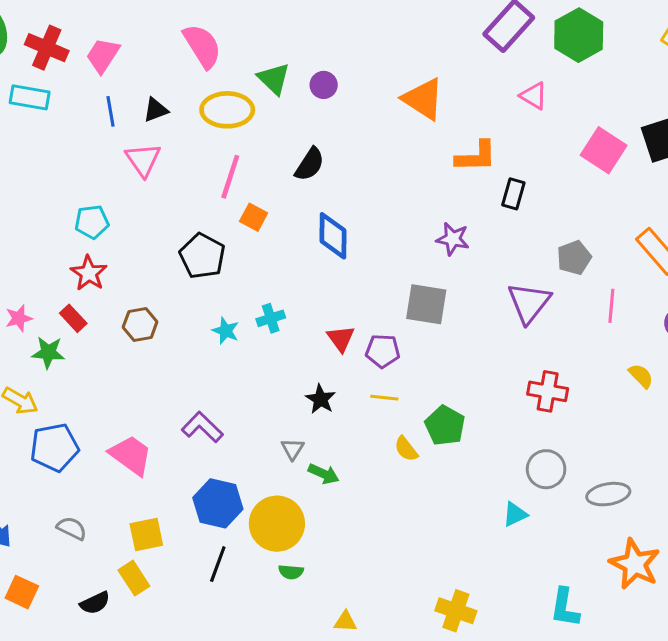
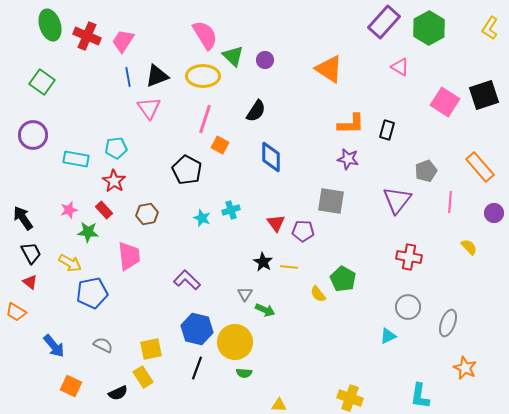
pink semicircle: (202, 46) -> (205, 35), moved
cyan rectangle: (30, 97) -> (76, 159), moved
black triangle: (156, 110) -> (157, 76), size x1.4
orange L-shape: (476, 156) -> (351, 124), moved
yellow line: (384, 398) -> (289, 267), moved
pink trapezoid: (131, 455) -> (129, 256), moved, turned 48
gray ellipse: (608, 494) -> (448, 323), turned -60
orange star: (635, 564) -> (465, 368), size x0.7

